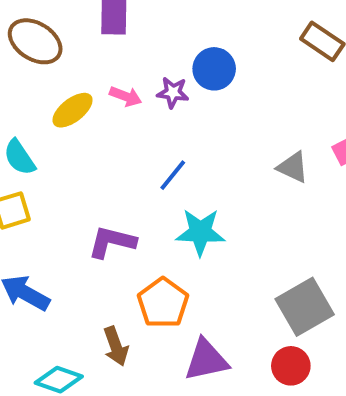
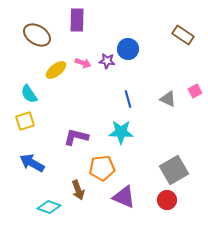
blue line: (173, 175) -> (128, 99), moved, turned -54
orange pentagon: (163, 303) -> (102, 168), turned 30
purple triangle: (206, 360) -> (124, 197), turned 35

